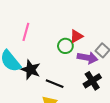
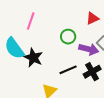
red triangle: (76, 36) -> (92, 18), moved
black line: (55, 84) -> (68, 70), moved, turned -48

